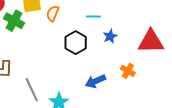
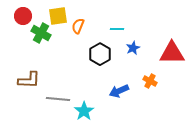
gray line: (32, 90) -> (58, 99), turned -60

